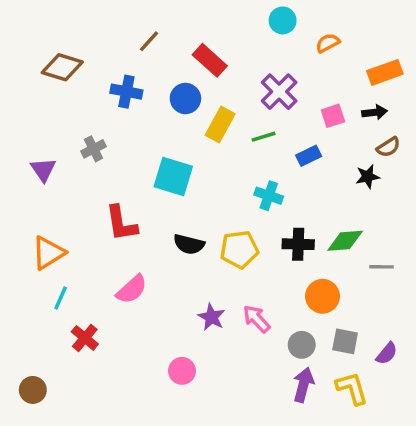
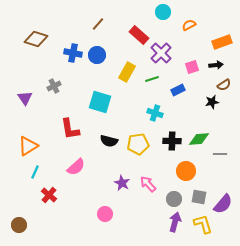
brown line: (149, 41) -> (98, 24), moved
red rectangle: (210, 60) -> (139, 35), moved
blue circle: (185, 99) -> (97, 55), moved
purple semicircle: (387, 354) -> (223, 204), size x1.5

